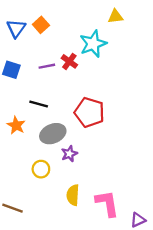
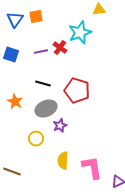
orange square: (41, 25) -> (36, 17), turned 32
black line: (39, 104) -> (43, 84), moved

